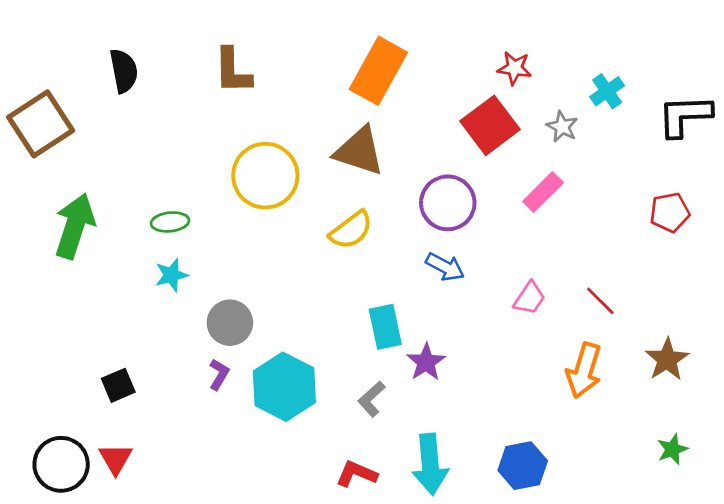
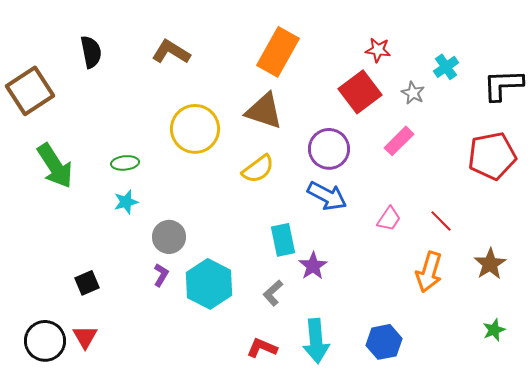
brown L-shape: (233, 71) -> (171, 52), turned 123
red pentagon: (670, 212) -> (492, 156), size x1.6
green arrow: (75, 226) -> (55, 166), turned 129
blue arrow: (445, 267) -> (327, 196), size x1.4

